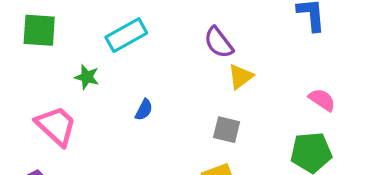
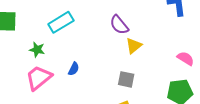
pink trapezoid: (56, 126) -> (39, 78), moved, turned -80

